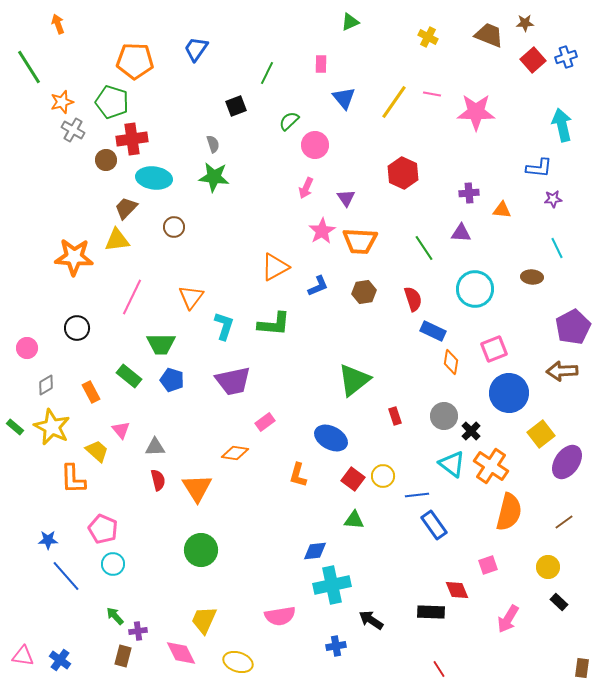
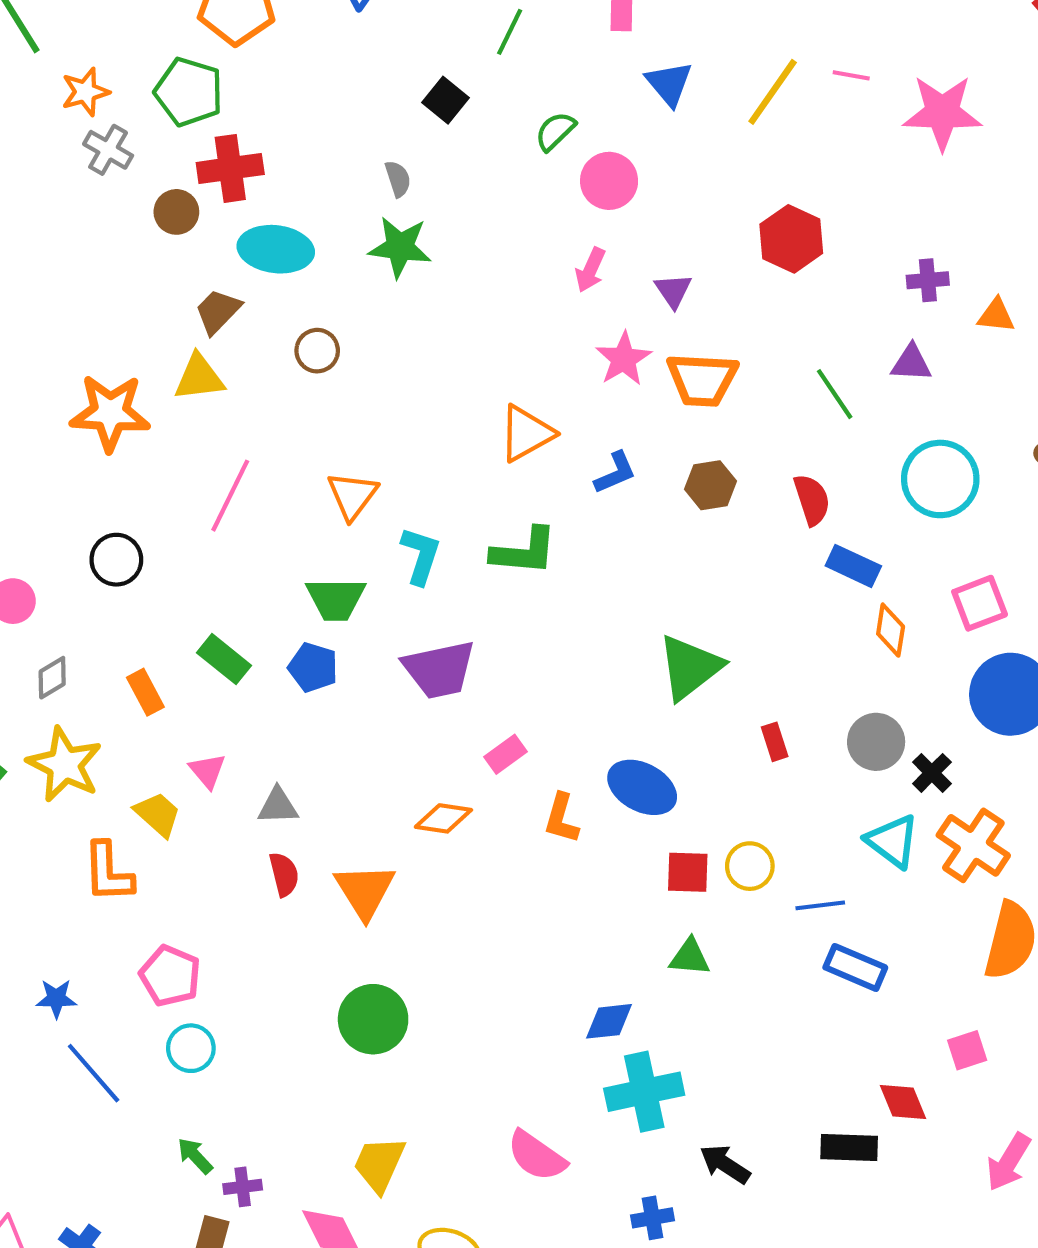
black square: (236, 106) -> (445, 100), turned -30
green trapezoid: (161, 344) -> (336, 599), moved
orange L-shape: (298, 475) -> (561, 818), moved
red square: (353, 479) -> (688, 872), turned -35
blue rectangle: (434, 525) -> (855, 967), turned -32
pink semicircle: (280, 616) -> (537, 1156), turned 44

